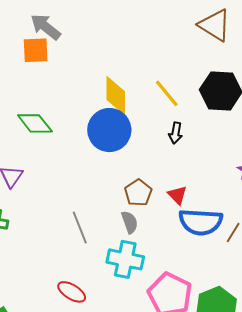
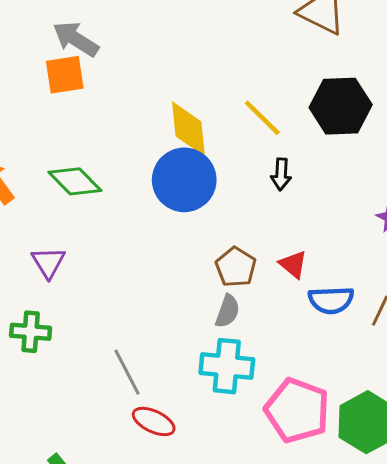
gray semicircle: (130, 222) -> (228, 311), turned 45
blue semicircle: (201, 222) -> (331, 300), size x0.7
gray line: (80, 227) -> (127, 372), moved

